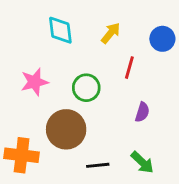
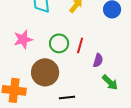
red line: (129, 68) -> (80, 45), moved
green arrow: (142, 162) -> (110, 82), moved

